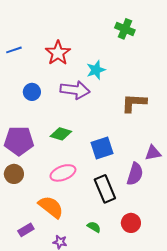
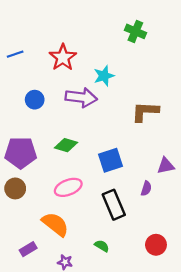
purple semicircle: (135, 174) -> (146, 188), size x0.6
red circle: (131, 223) -> (156, 245), moved

